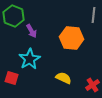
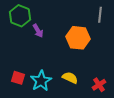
cyan star: (30, 59) -> (41, 81), moved

